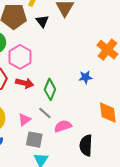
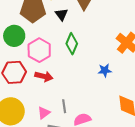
green diamond: (50, 89) -> (72, 44), moved
gray line: (45, 113) -> (64, 106), turned 40

